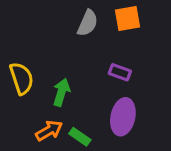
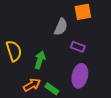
gray semicircle: (88, 23) -> (61, 27), moved

